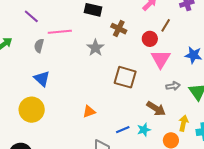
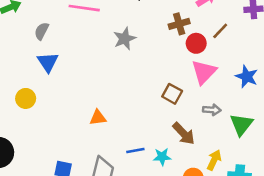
brown cross: (119, 29) -> (179, 24), moved, turned 35
gray semicircle: (39, 46) -> (42, 31), moved
brown square: (125, 77) -> (172, 94), moved, size x0.7
yellow circle: (32, 110) -> (26, 98), size x0.6

